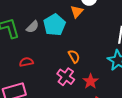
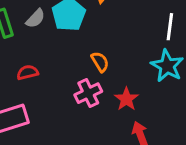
pink cross: (66, 77) -> (88, 93), turned 30

